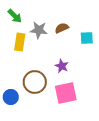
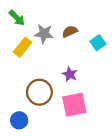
cyan square: (87, 38) -> (98, 43), turned -32
yellow rectangle: (20, 42) -> (23, 47), turned 30
blue circle: (11, 97) -> (19, 120), moved

